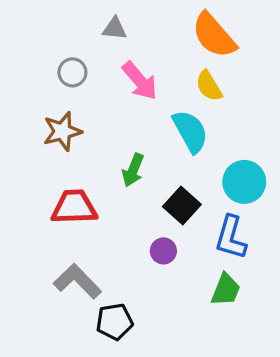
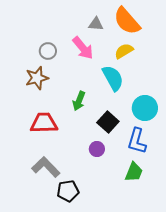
gray triangle: (115, 29) -> (96, 24), moved
gray circle: (72, 72) -> (48, 51), moved
yellow semicircle: (209, 86) -> (124, 51), turned 90

